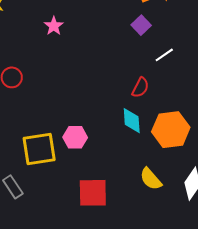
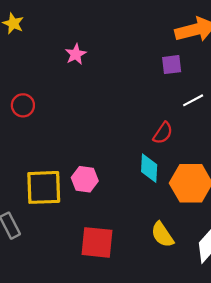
purple square: (141, 25) -> (172, 65), turned 30

